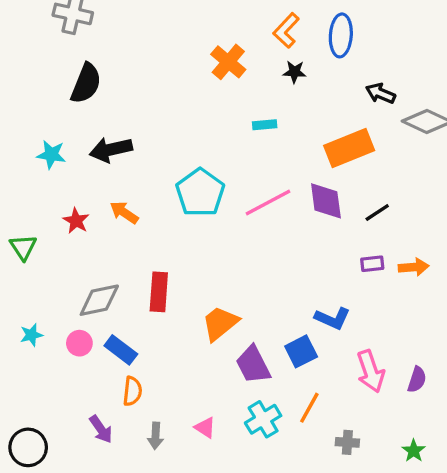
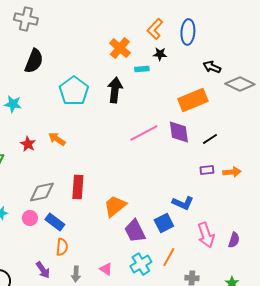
cyan rectangle: (265, 125) -> (142, 69), moved
black arrow: (111, 150) -> (115, 90), moved, turned 110
cyan pentagon: (200, 193) -> (74, 91), moved

